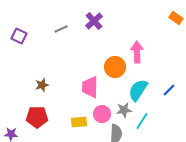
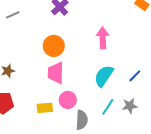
gray line: (61, 29) -> (13, 15), moved
orange circle: (115, 67) -> (54, 46), moved
gray star: (124, 110) -> (130, 106), moved

